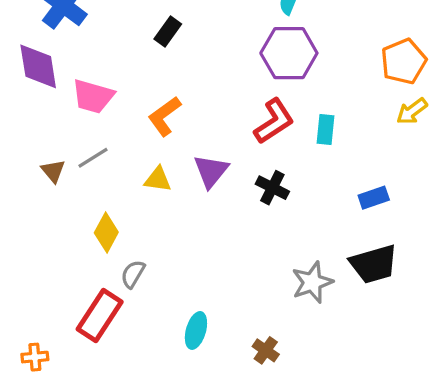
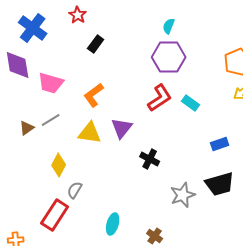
cyan rectangle: (326, 130) -> (191, 103), turned -60
brown triangle: (53, 171) -> (27, 128), turned 35
yellow triangle: (158, 179) -> (90, 133), size x1.4
black cross: (272, 188) -> (150, 159), moved

